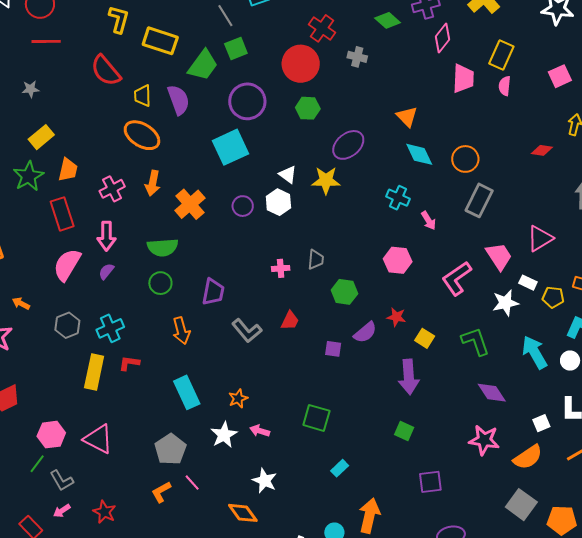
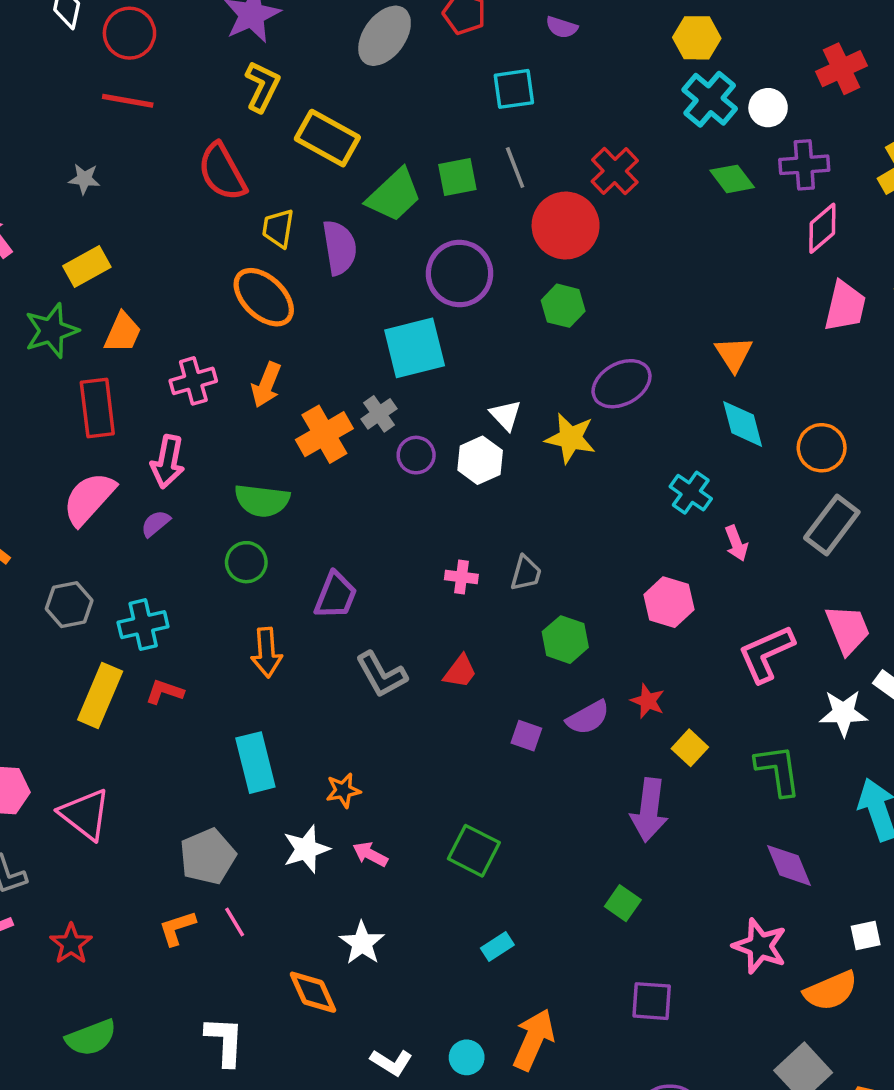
gray line: (225, 16) -> (515, 168), moved
gray cross: (357, 57) -> (379, 414), moved, turned 30

